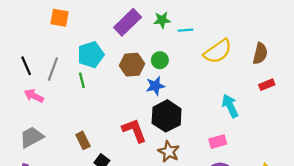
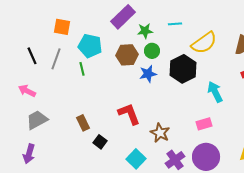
orange square: (60, 18) -> (62, 27), moved
green star: (162, 20) -> (145, 31), moved
cyan pentagon: (91, 55) -> (90, 46), turned 30
pink arrow: (34, 96) -> (27, 91), moved
black hexagon: (167, 116) -> (183, 69), moved

